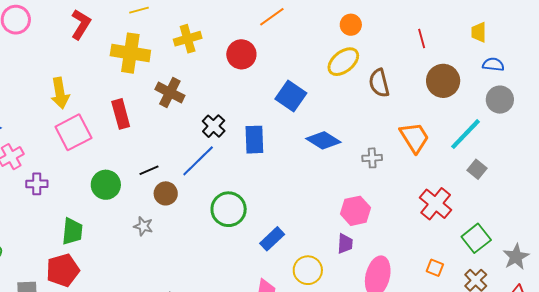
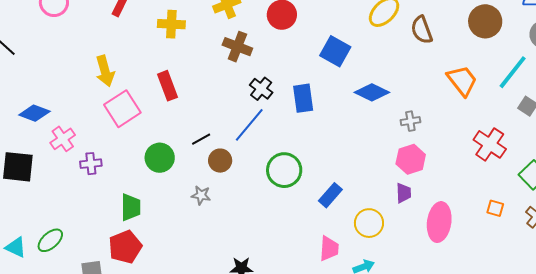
yellow cross: (130, 53) -> (171, 24), size x0.7
brown cross: (170, 92) -> (237, 47), moved
gray cross: (372, 158) -> (410, 121), moved

